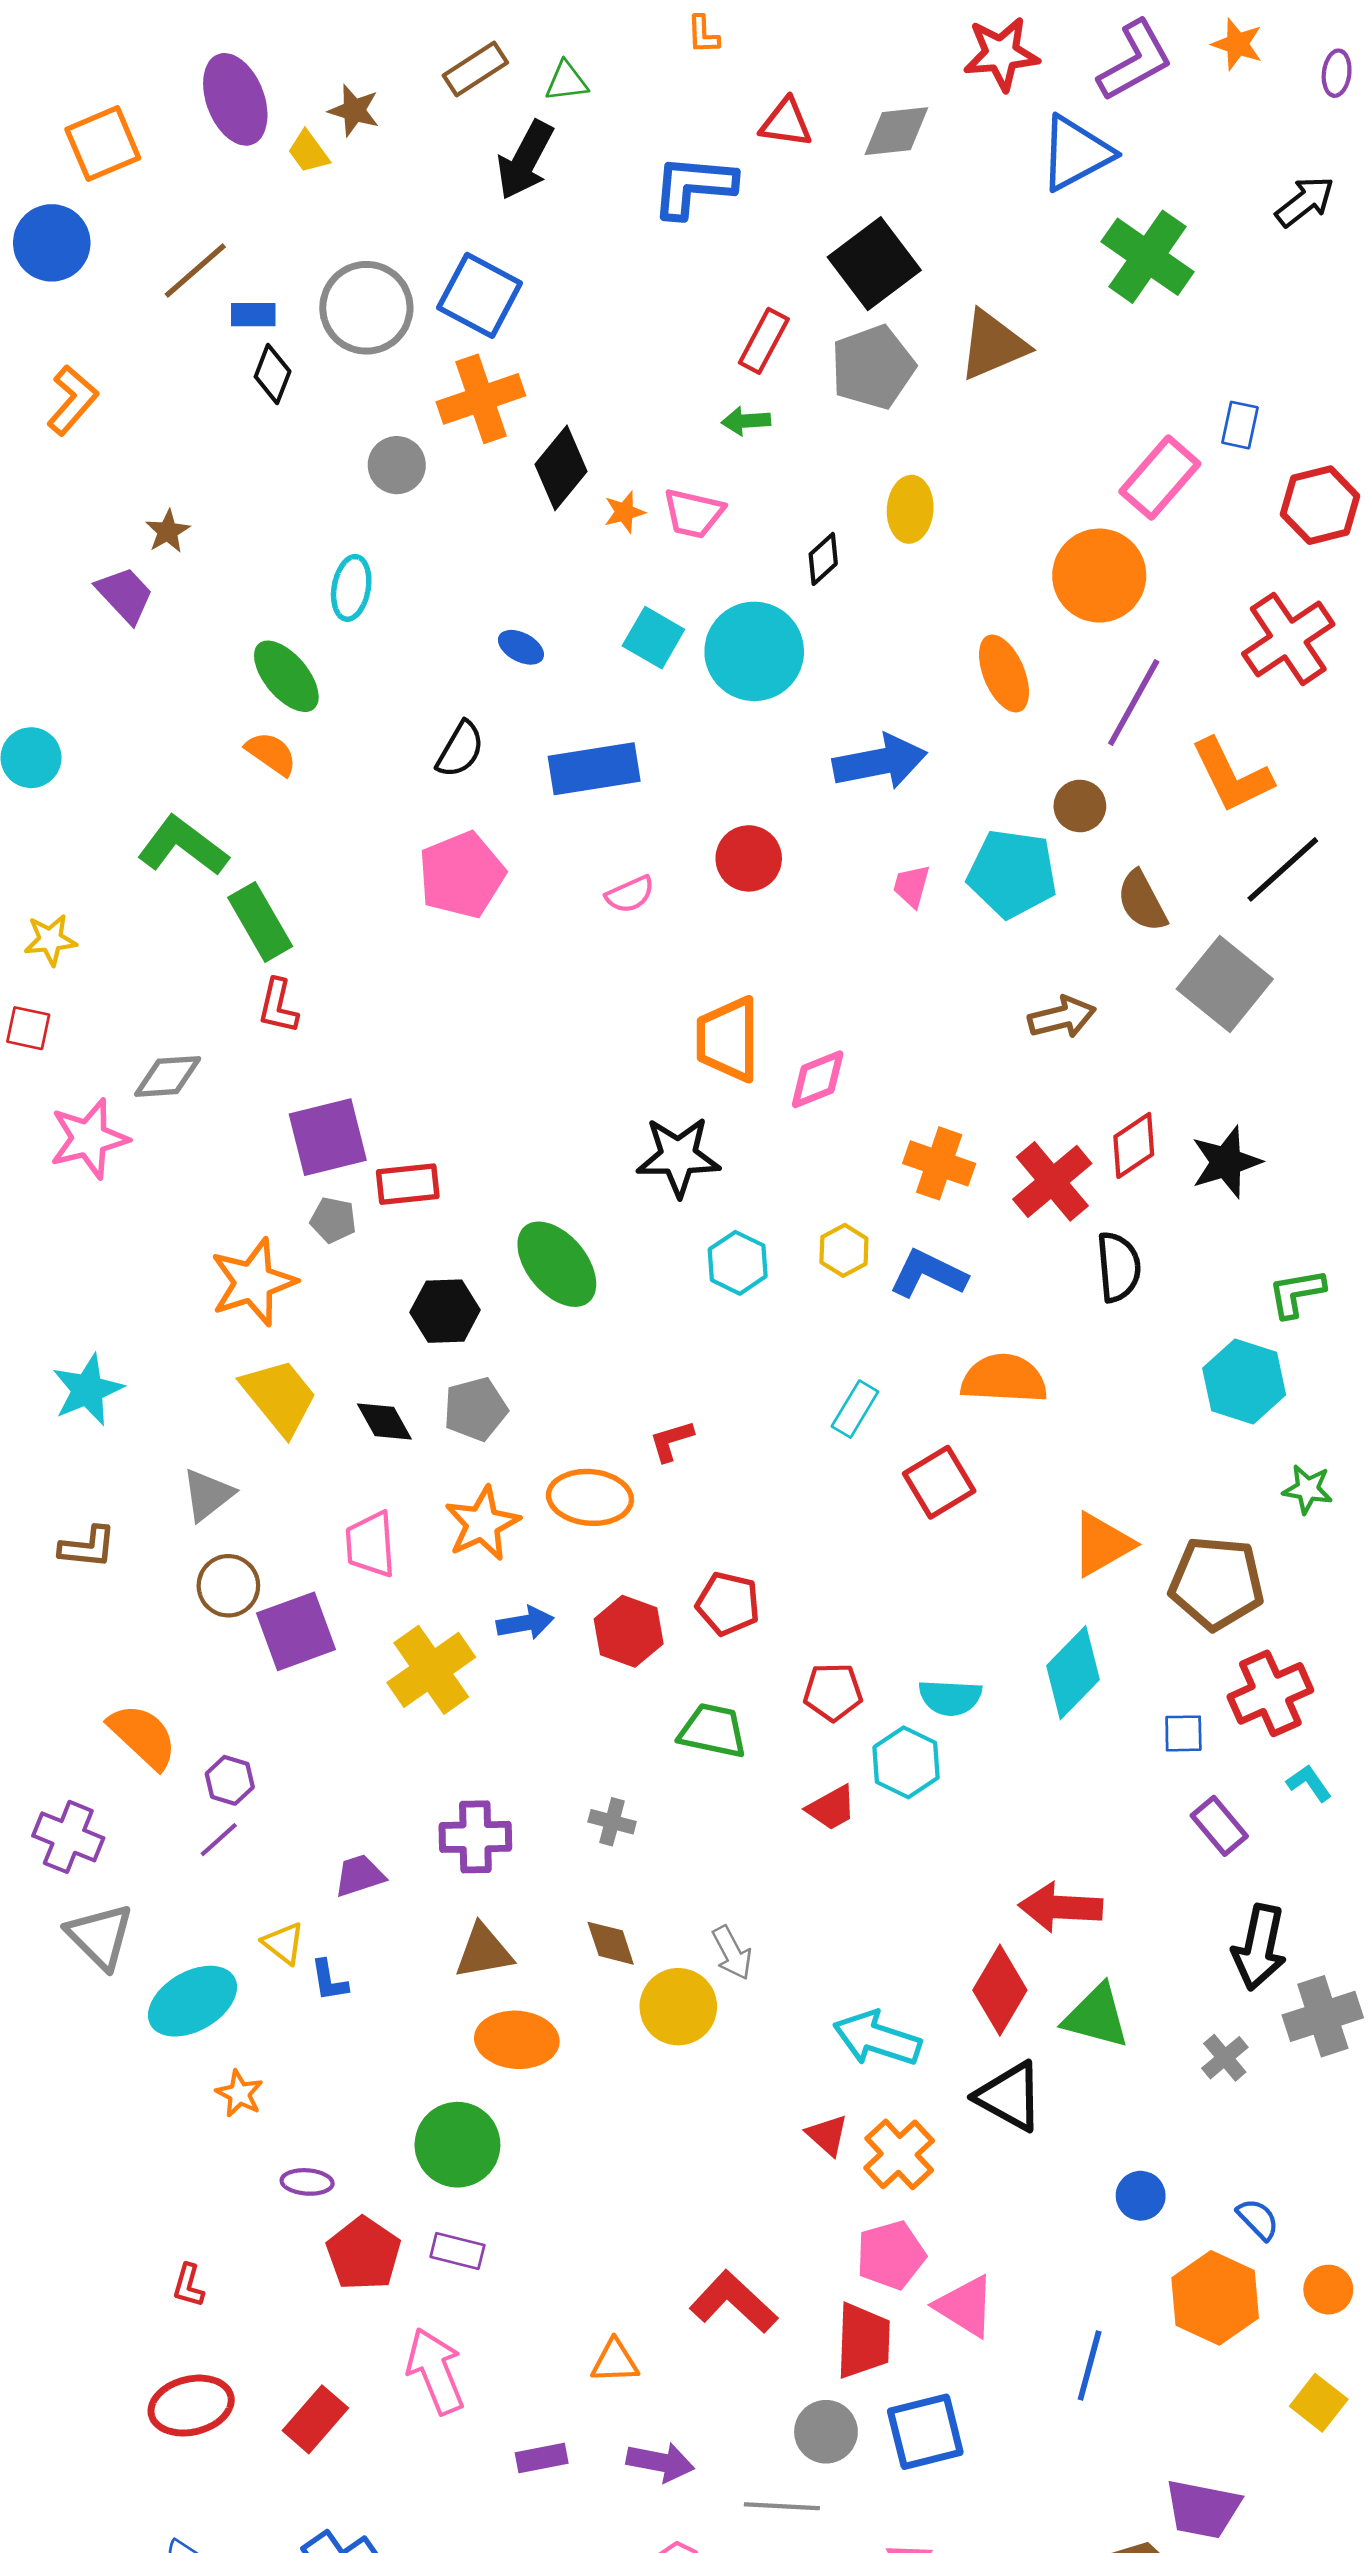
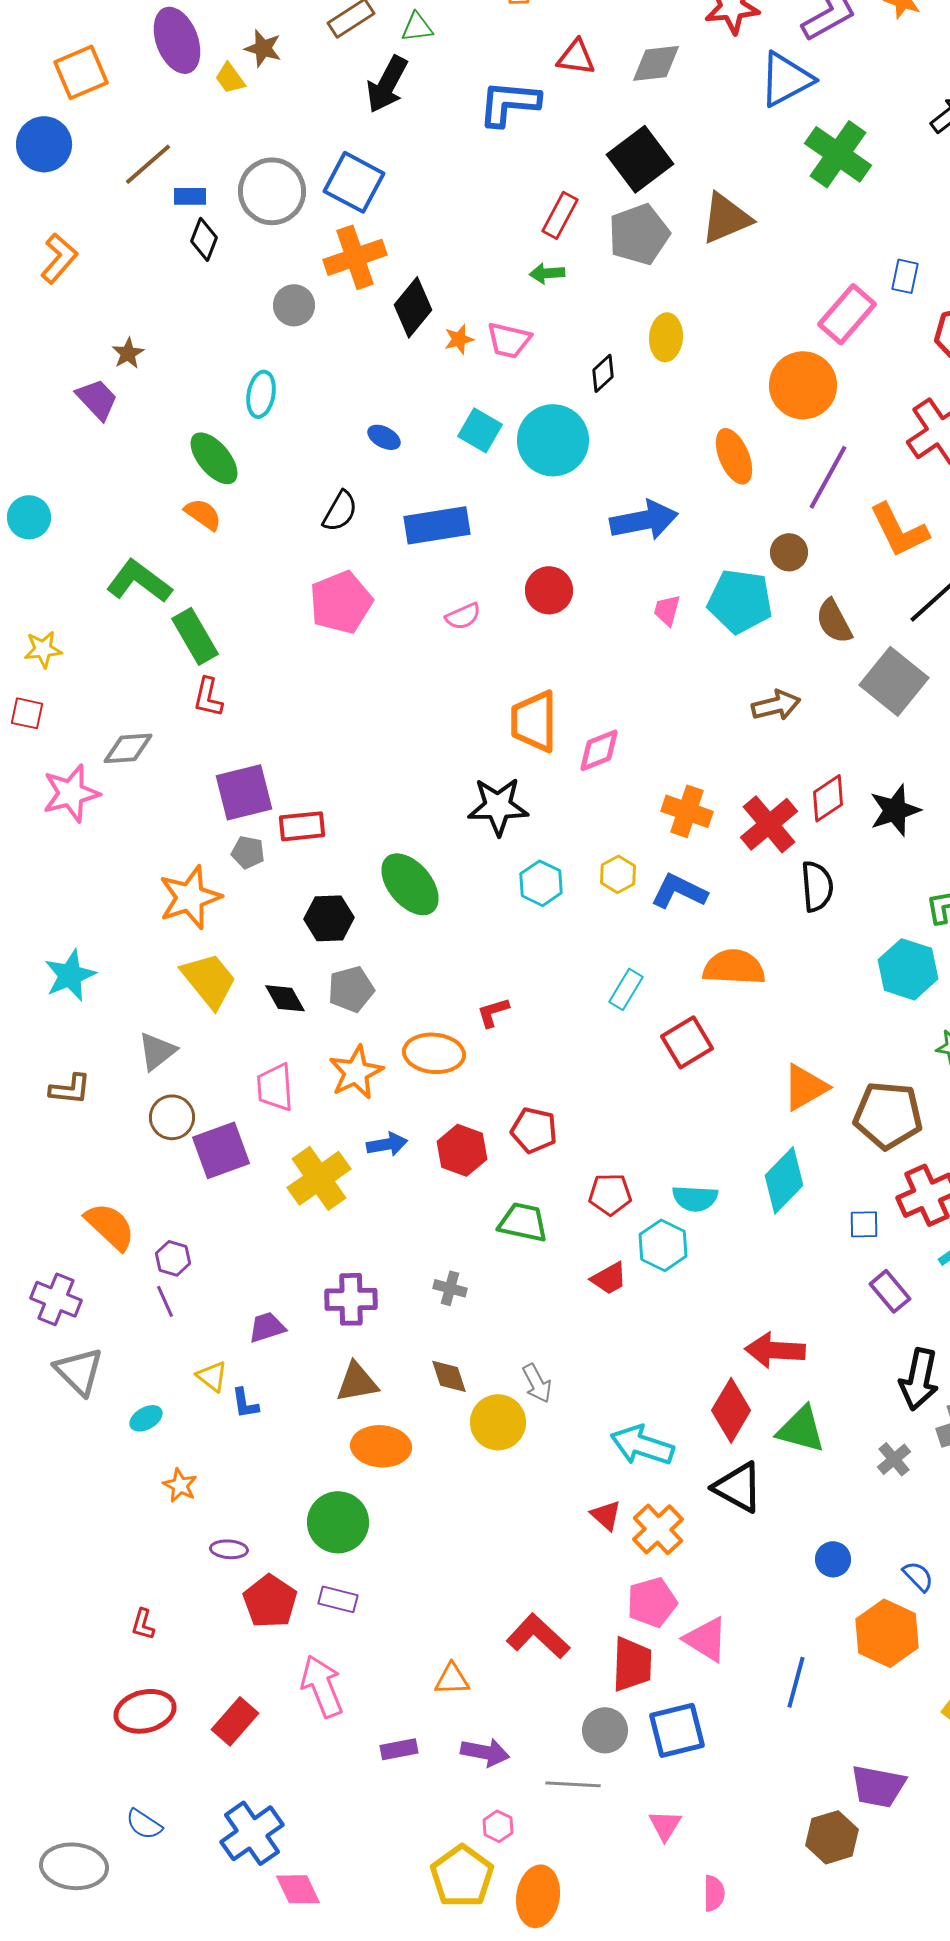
purple line: (219, 1840) -> (165, 1301), turned -72
cyan ellipse: (192, 2001) -> (146, 1418), size x0.5

